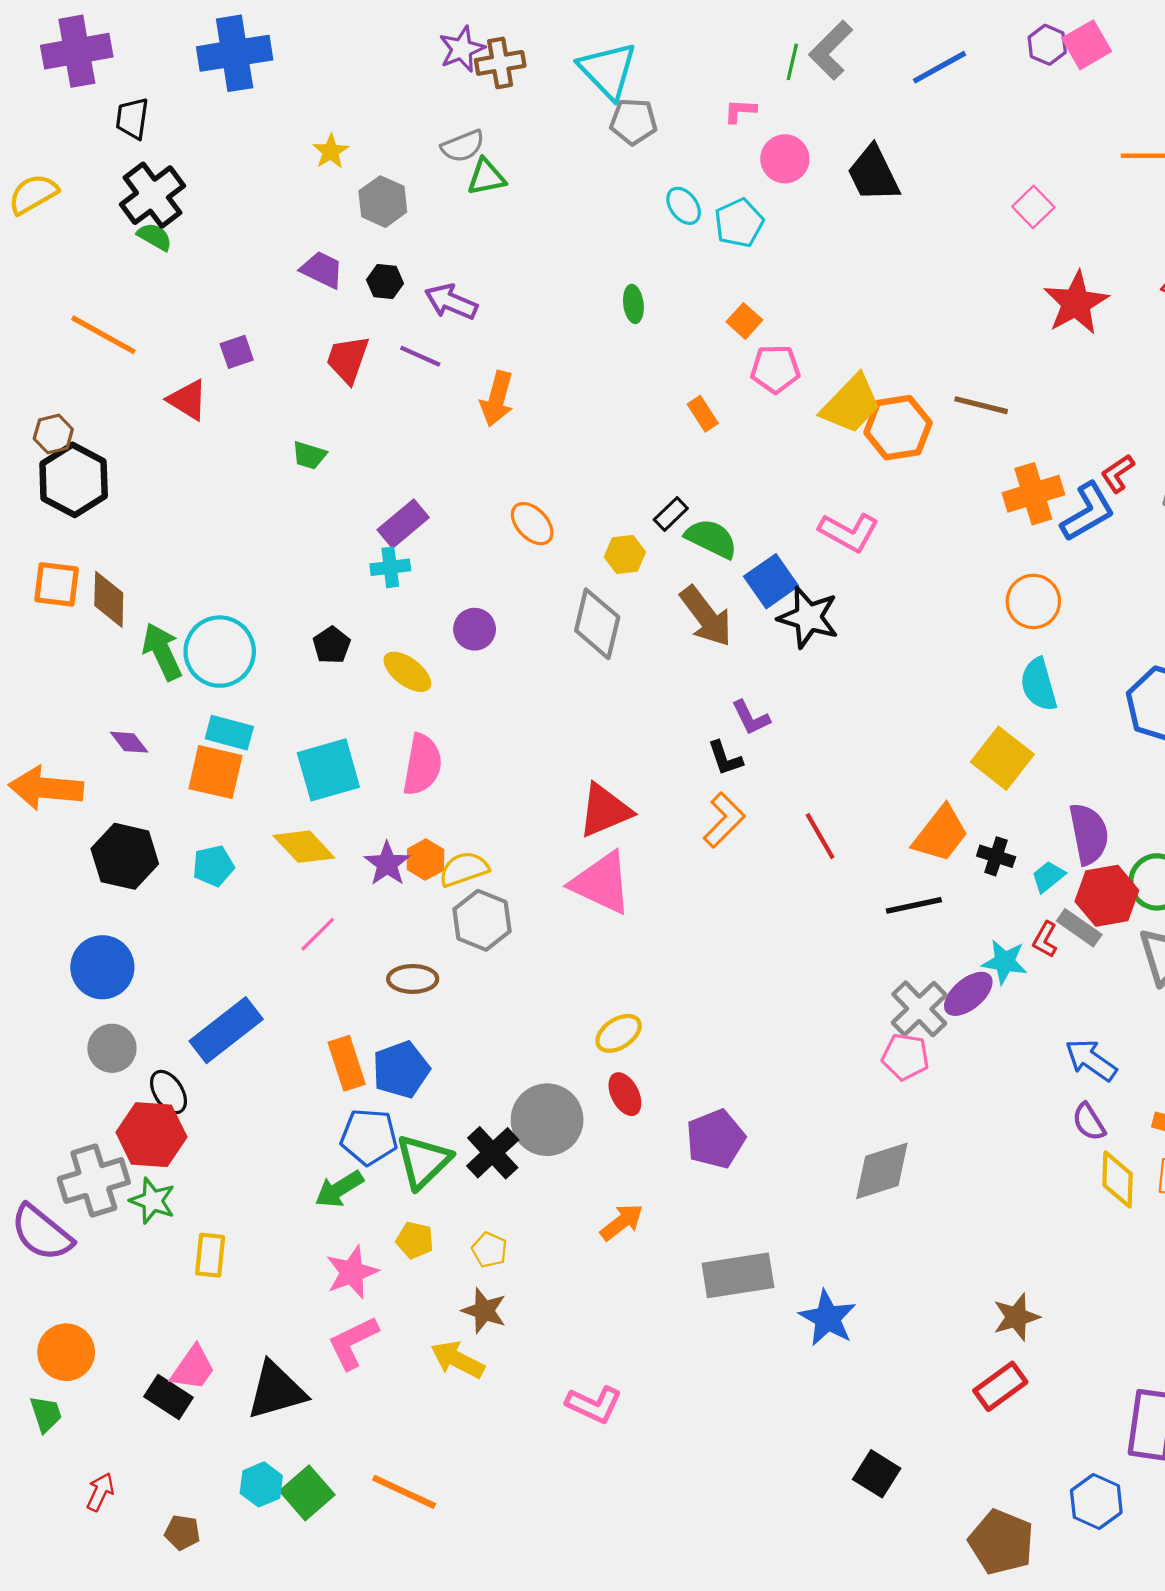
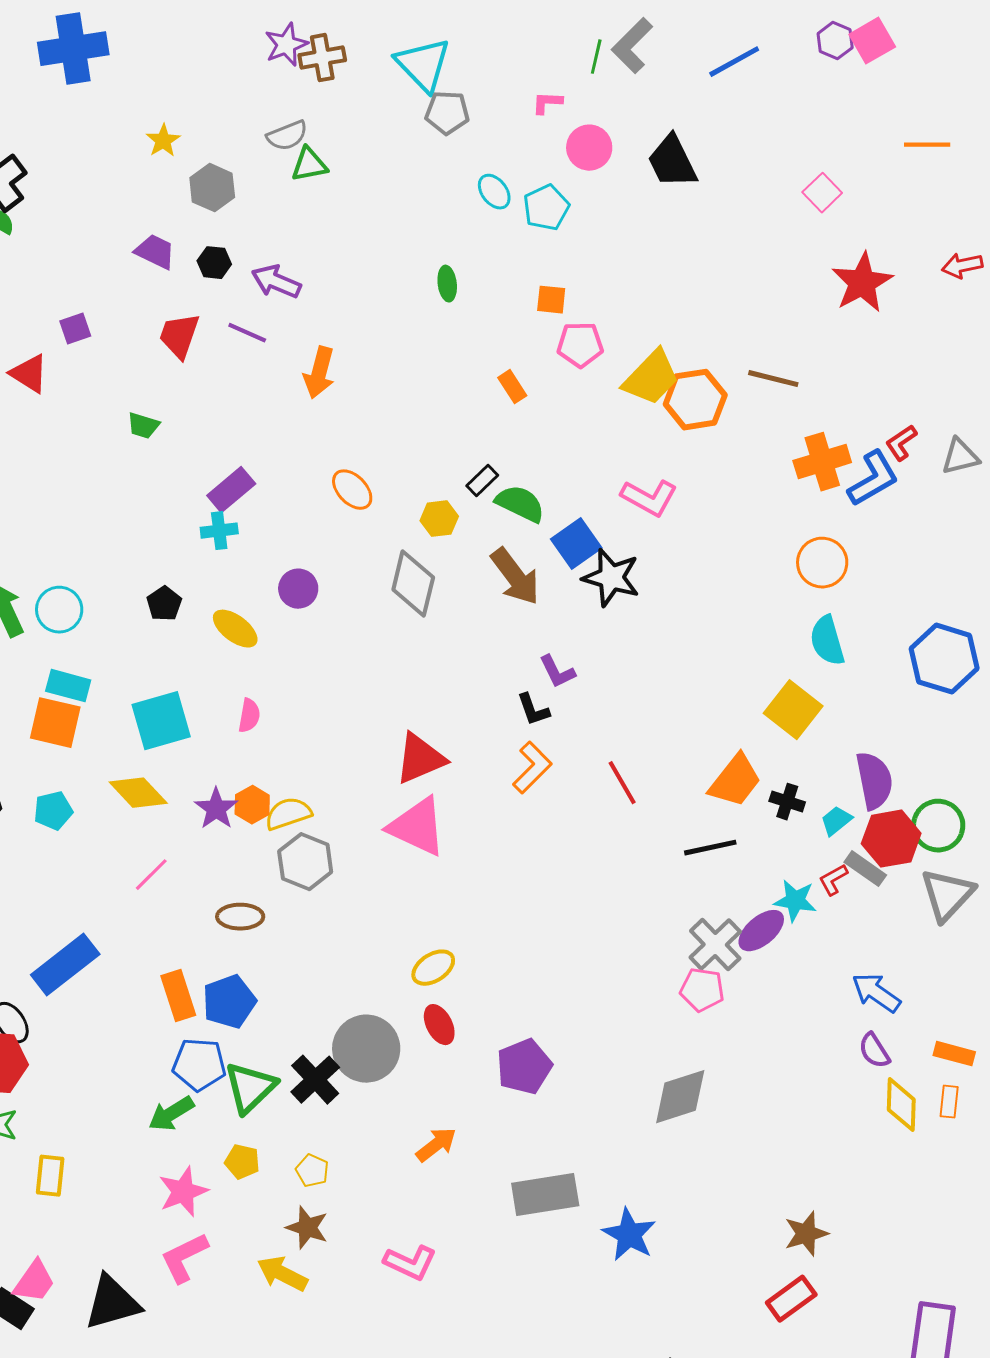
orange square: (744, 321) -> (551, 300), turned -36
cyan circle: (220, 652) -> (59, 610), size x0.7
pink semicircle: (422, 765) -> (249, 716), size x0.6
red L-shape: (1045, 939) -> (833, 880), turned 32
pink L-shape: (594, 1404) -> (410, 1263), moved

